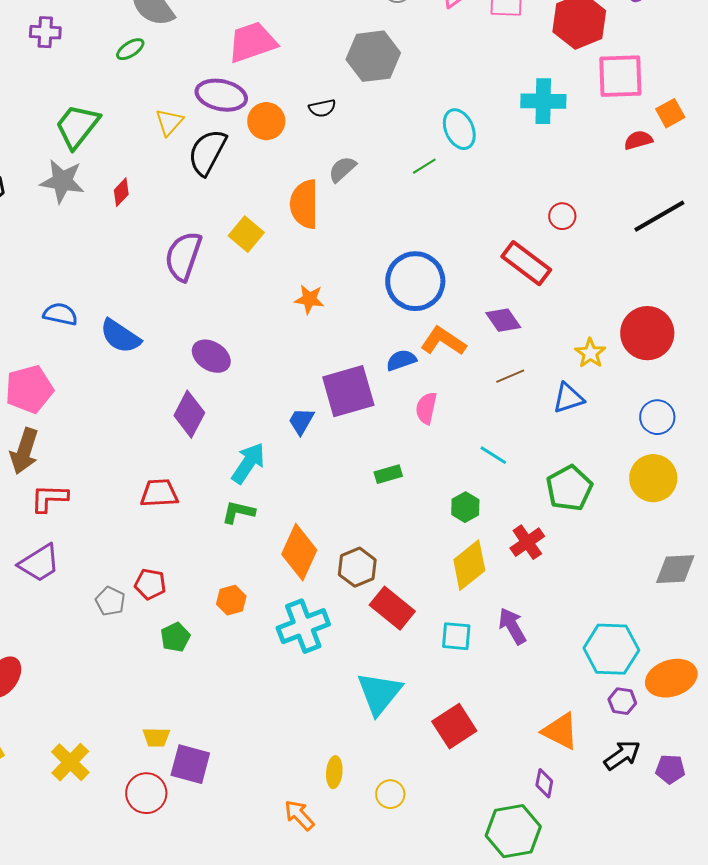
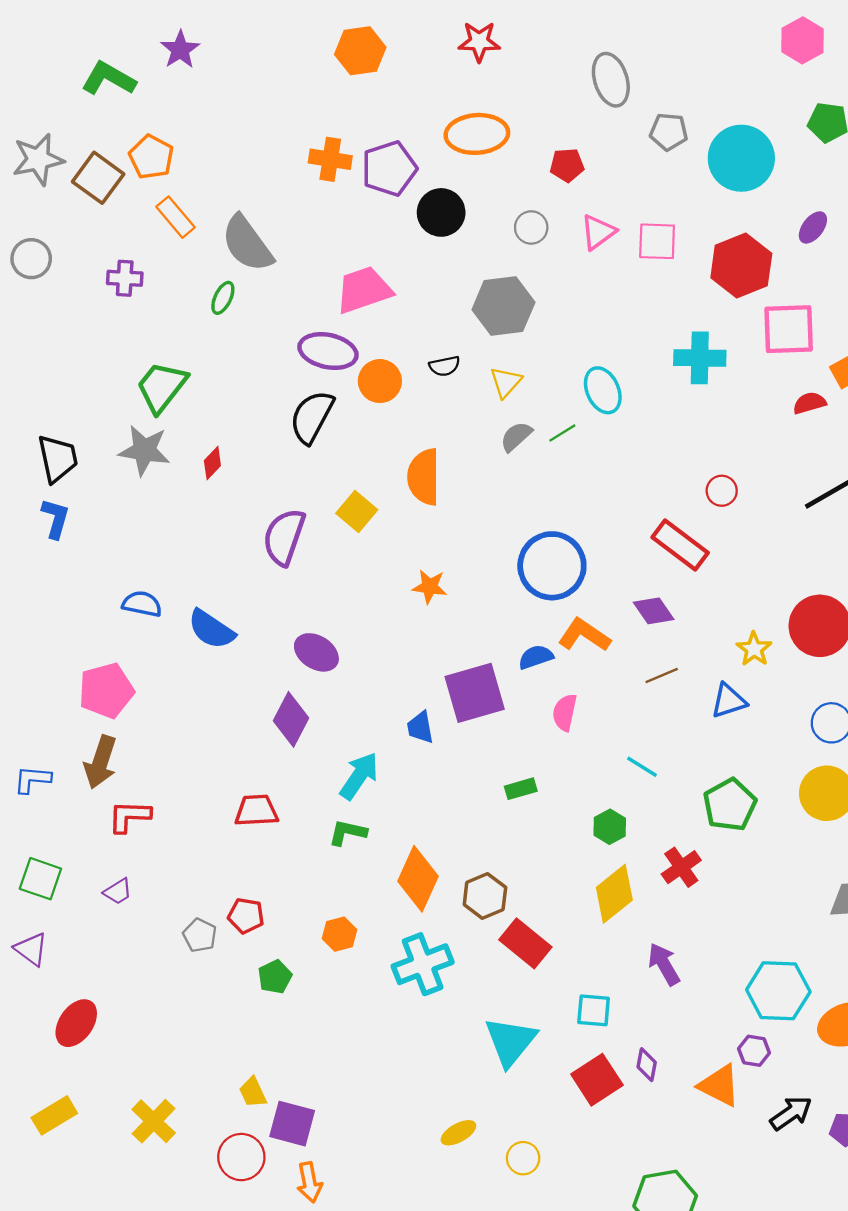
green ellipse: (130, 49) -> (223, 298), turned -32
yellow triangle: (169, 122) -> (506, 382), moved
gray semicircle: (342, 169) -> (516, 436), moved
blue trapezoid: (301, 421) -> (420, 727), turned -40
purple trapezoid: (39, 563) -> (118, 891), size x0.6
cyan square: (456, 636) -> (594, 1010), moved
purple hexagon: (622, 701) -> (754, 1051), moved
yellow trapezoid: (156, 737) -> (253, 1092), turned 64
yellow ellipse: (334, 772) -> (458, 1133), turned 56
purple diamond: (544, 783) -> (647, 1065), moved
orange arrow: (299, 815) -> (309, 1182), moved, turned -148

